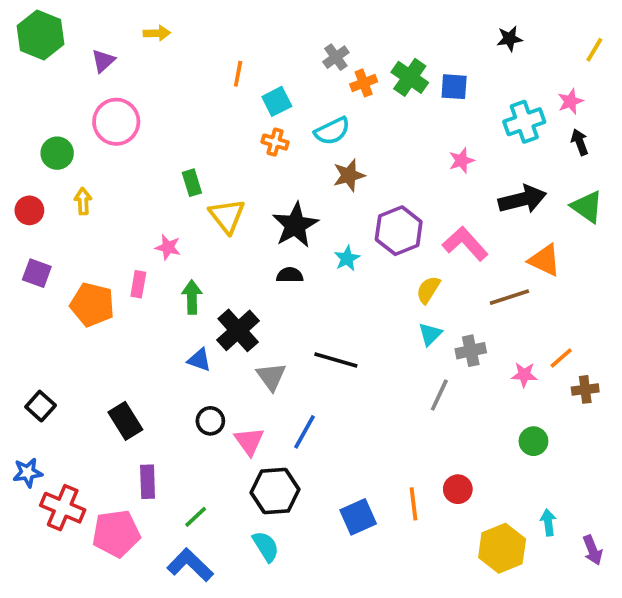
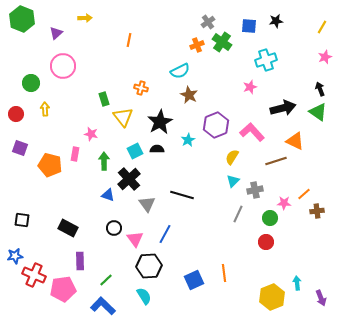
gray cross: (336, 57) -> (208, 22), moved
blue square: (454, 87) -> (249, 26), moved
cyan square: (277, 101) -> (135, 151), moved
pink star: (570, 101) -> (325, 57), moved
cyan cross: (524, 122) -> (266, 60), moved
orange cross: (275, 142) -> (141, 88), moved
black arrow: (580, 142) -> (320, 89), moved
brown star: (349, 175) -> (189, 95), turned -30
black square: (41, 406) -> (22, 220), turned -35
black rectangle: (125, 421) -> (68, 228), turned -30
green circle: (533, 441) -> (270, 218), moved
red circle: (458, 489) -> (266, 242), moved

